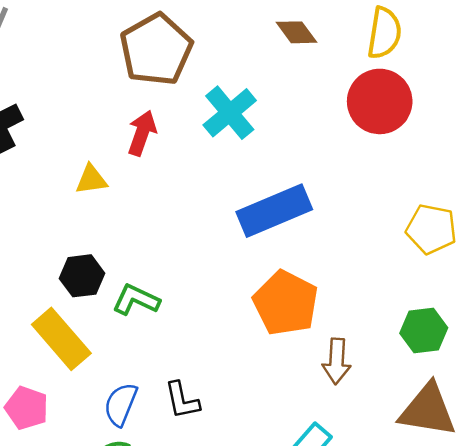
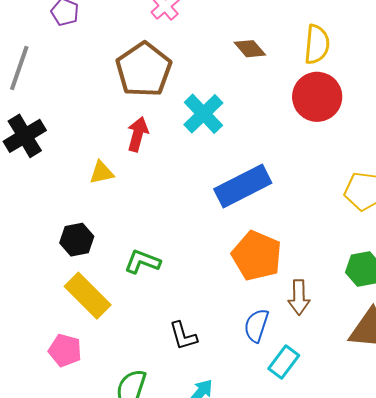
black hexagon: (82, 276) -> (77, 240), moved
blue semicircle: (121, 404) -> (256, 325), moved

